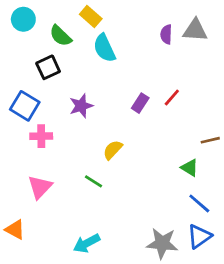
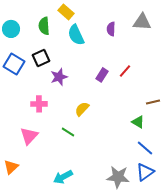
cyan circle: (23, 19) -> (11, 29), moved
purple semicircle: (166, 34) -> (111, 29), moved
green semicircle: (60, 36) -> (44, 26), turned 42
black square: (48, 67) -> (41, 58), moved
blue square: (25, 106) -> (14, 64), moved
pink cross: (41, 136) -> (39, 104), moved
orange triangle: (15, 230) -> (11, 167), turned 49

